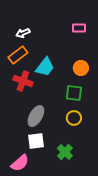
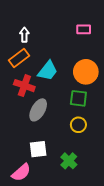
white arrow: (23, 33) -> (24, 35), turned 112
orange circle: (81, 68) -> (86, 72), size x1.5
gray ellipse: (36, 116) -> (38, 110), moved

